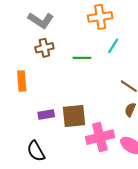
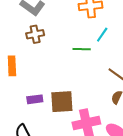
green line: (82, 58) -> (82, 49), moved

